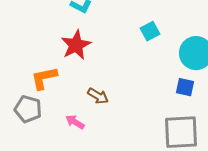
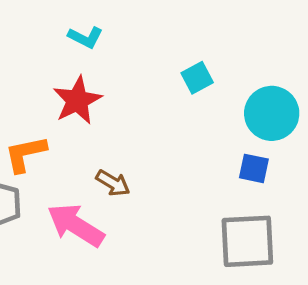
pink arrow: (75, 122) -> (76, 225), size x1.8

